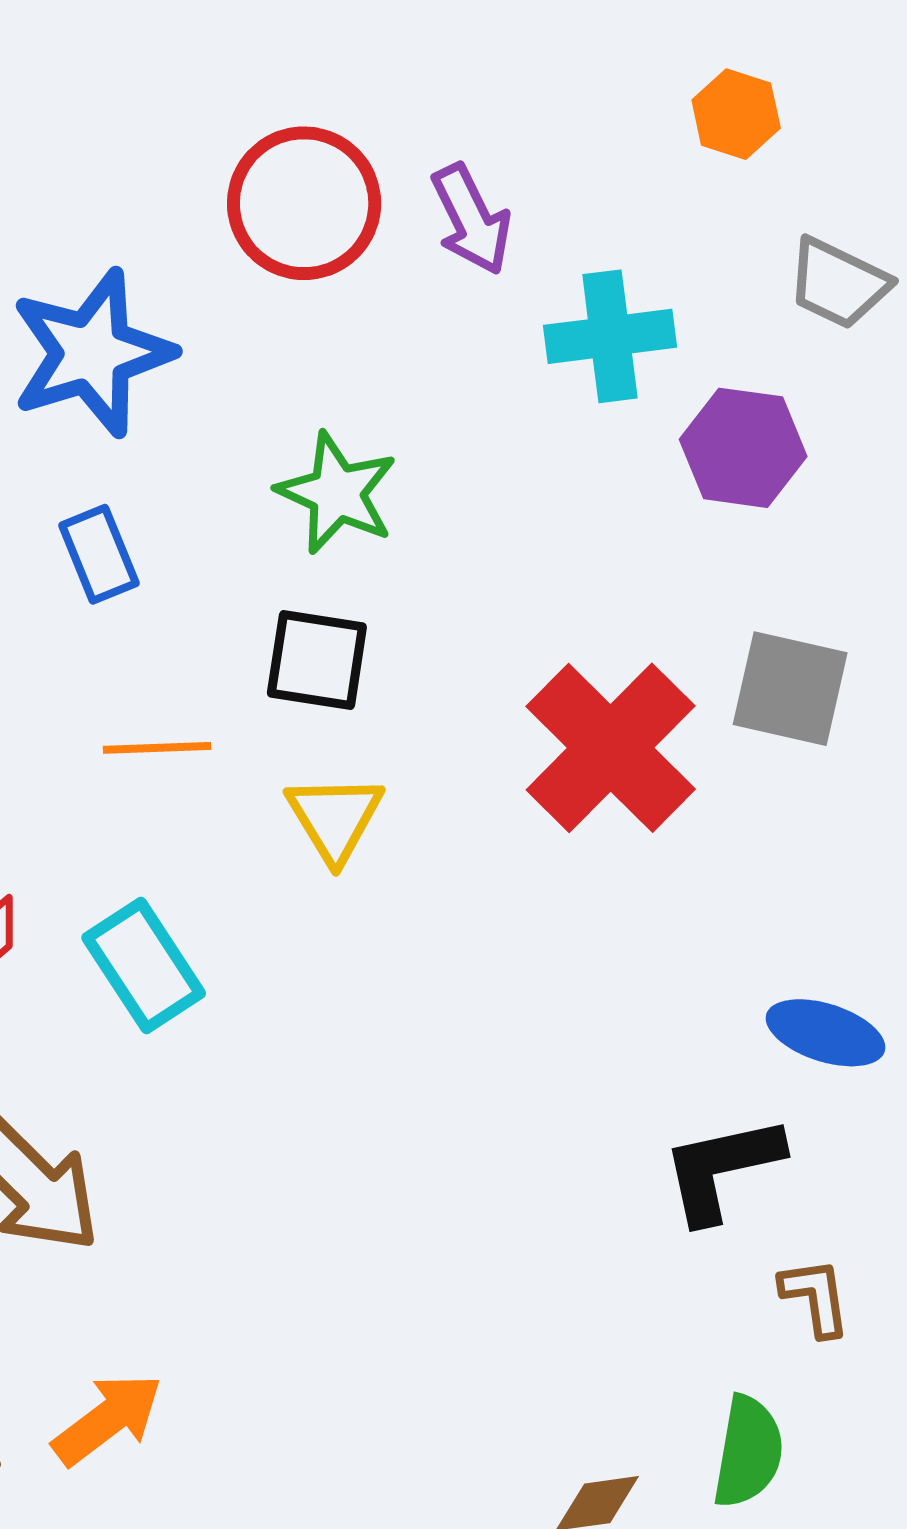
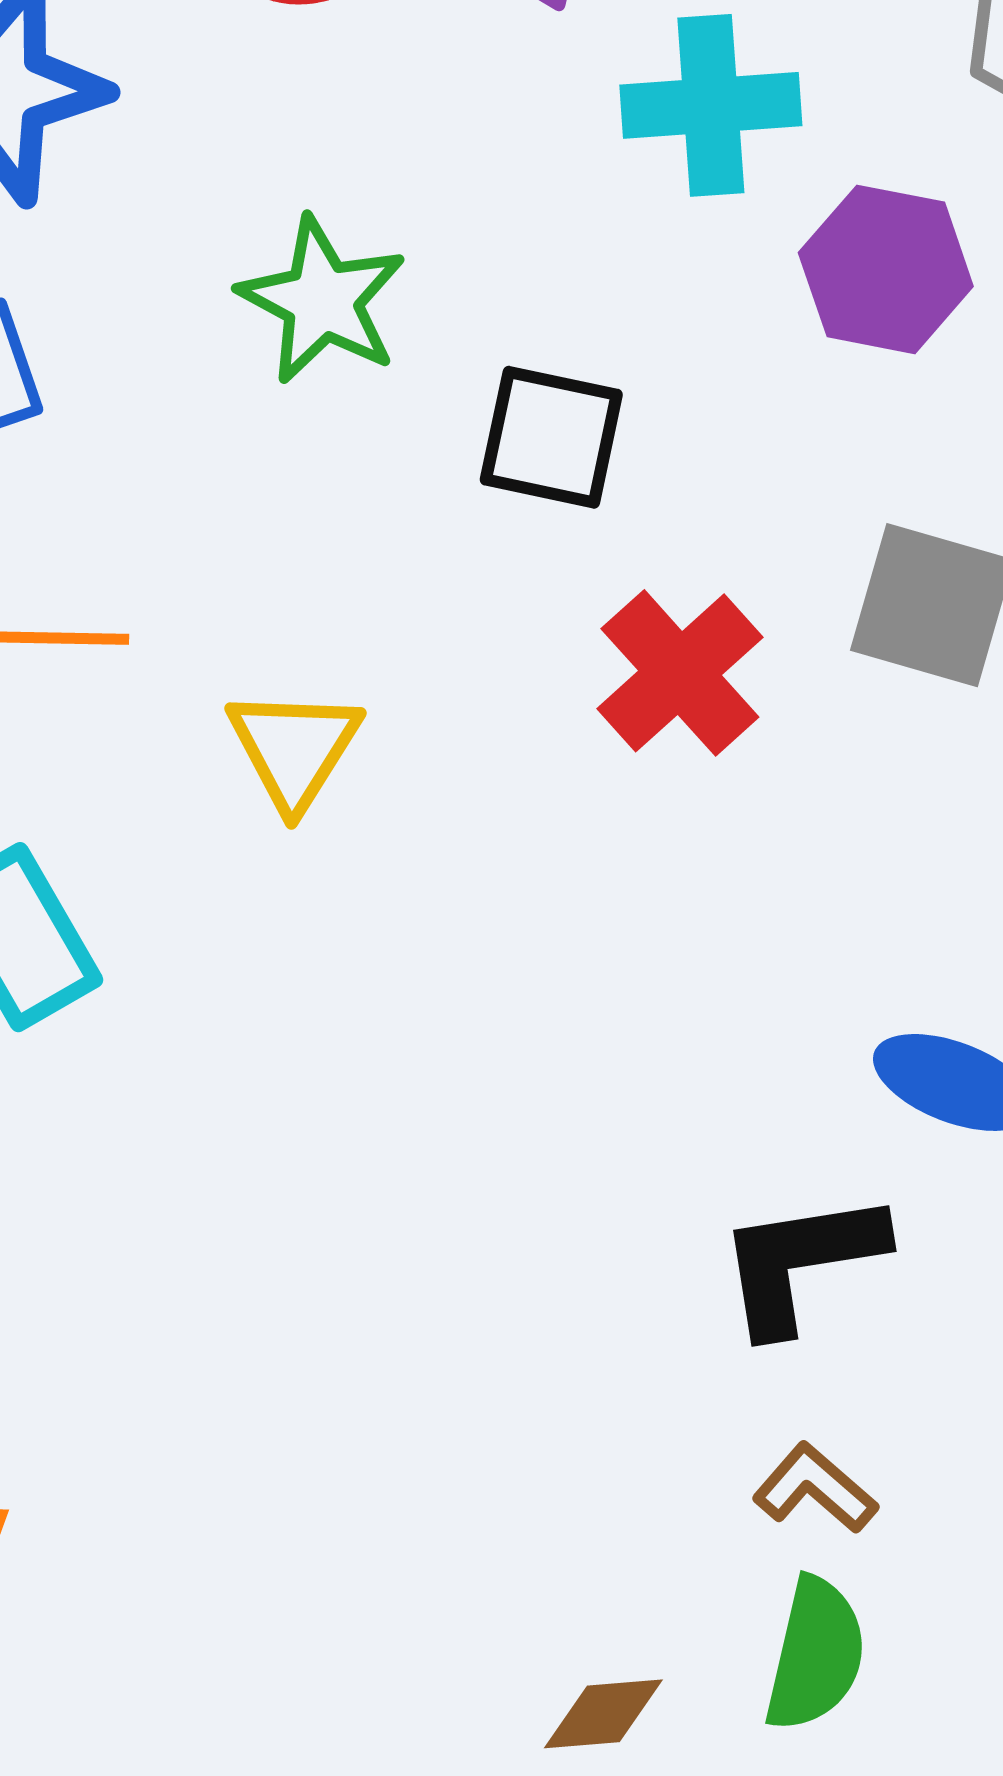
black square: (317, 660) -> (551, 437), moved
red cross: (611, 748) -> (680, 673), size x0.7
brown L-shape: (815, 1297) -> (815, 1488), moved, turned -44

